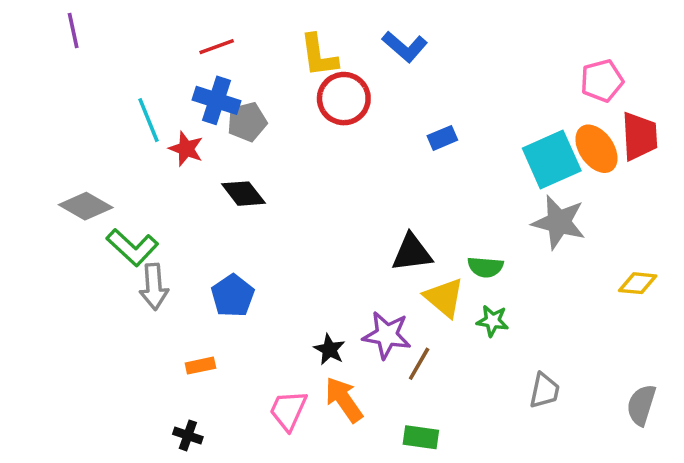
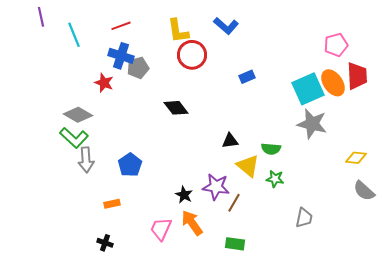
cyan line: (148, 120) -> (74, 35), moved
black diamond: (243, 194) -> (176, 108), moved
gray diamond: (86, 206) -> (78, 115), moved
black triangle: (412, 253) -> (230, 141), size x0.7
gray semicircle: (641, 405) -> (364, 191), moved, turned -65

